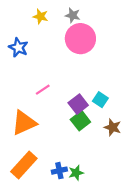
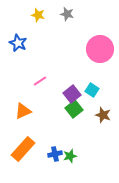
pink circle: (80, 39) -> (100, 49), moved
orange triangle: (24, 123) -> (23, 111), size x0.7

